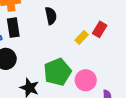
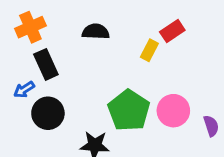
black semicircle: (51, 16) -> (96, 32), turned -60
red rectangle: (100, 29) -> (172, 31), turned 42

